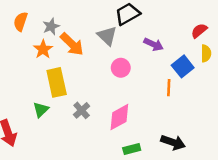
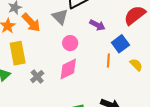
red semicircle: (199, 31) -> (135, 15), size x1.6
yellow semicircle: (206, 53) -> (136, 65), moved, turned -48
pink diamond: (119, 117) -> (68, 69), moved

